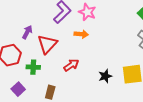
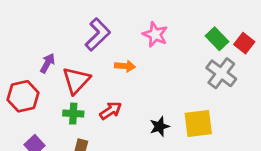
pink star: (87, 12) -> (155, 34), moved
green cross: (33, 67) -> (73, 114), moved

